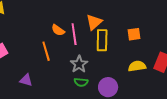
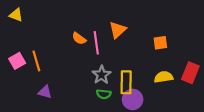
yellow rectangle: (102, 40) -> (126, 82), moved
orange line: (46, 51) -> (36, 61), moved

